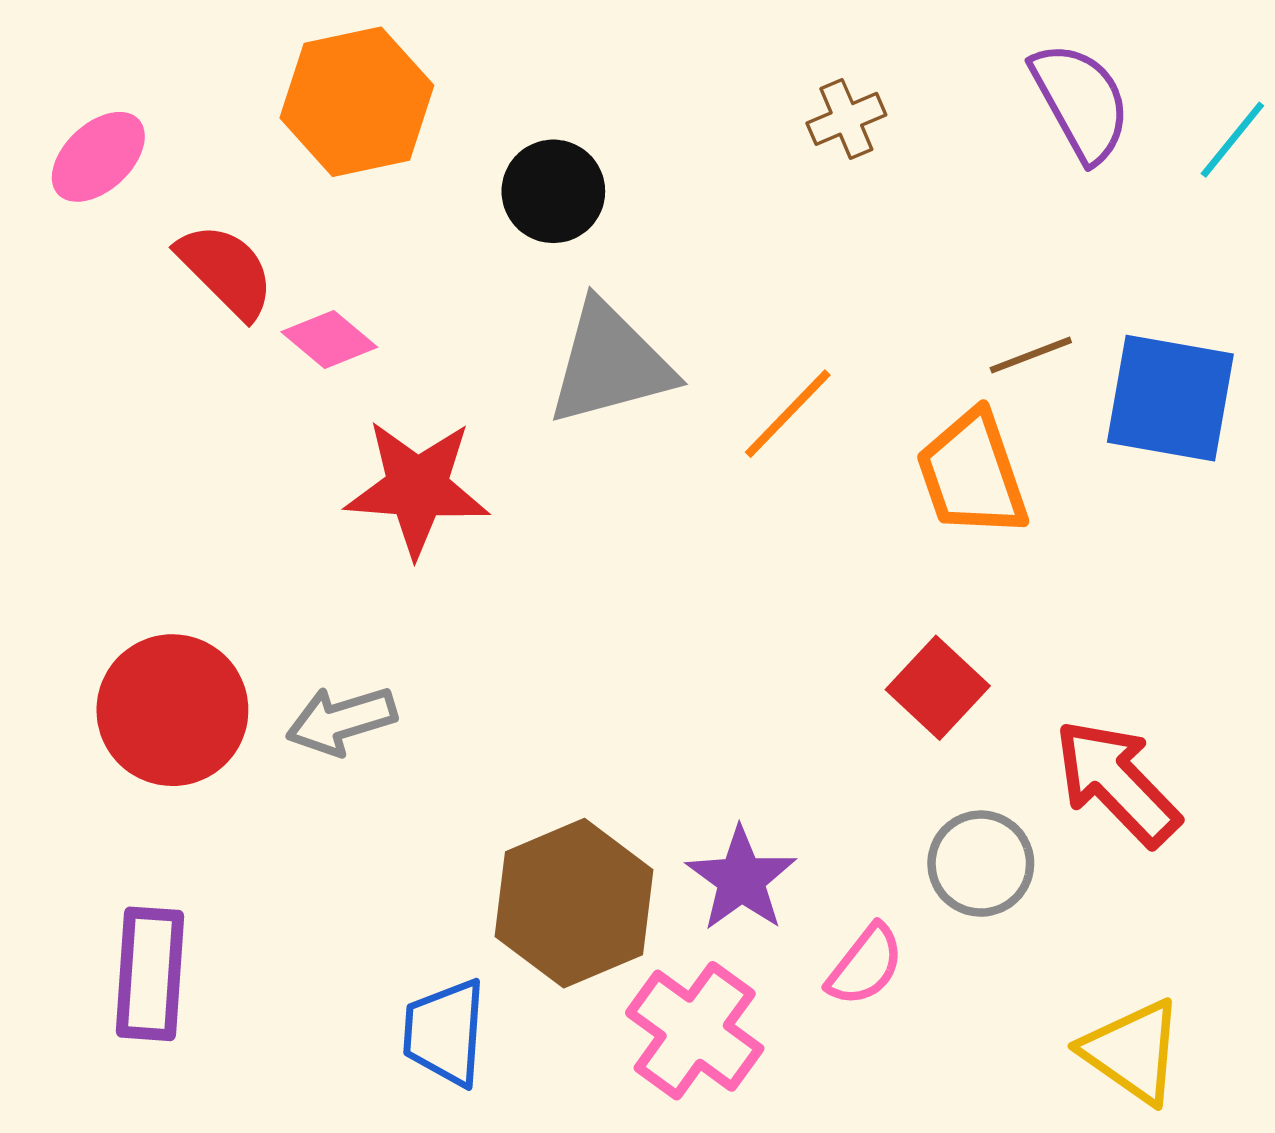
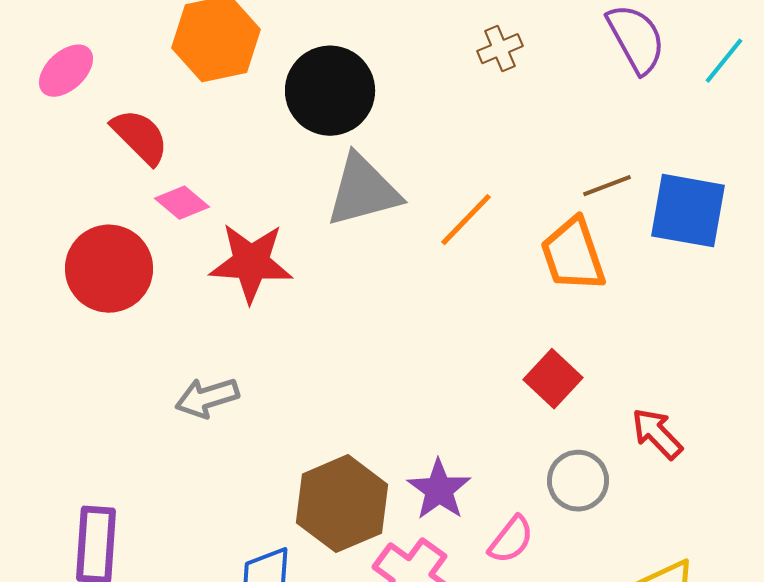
black circle: (553, 191) -> (330, 91), size x1.5
pink diamond: (329, 340) -> (182, 203), moved
red circle: (172, 710) -> (109, 269), moved
red arrow: (1117, 783) -> (657, 434), size x0.7

